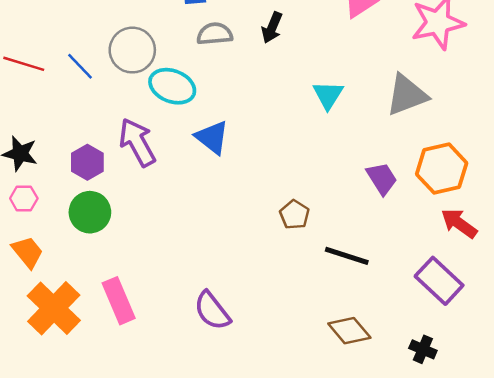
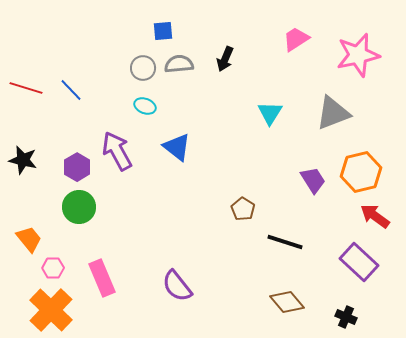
gray circle: (132, 50) -> (143, 68), moved, size x0.7
cyan ellipse: (172, 86) -> (145, 106), size x0.6
pink hexagon: (24, 198) -> (53, 268), moved
orange cross: (54, 308) -> (51, 310), moved

